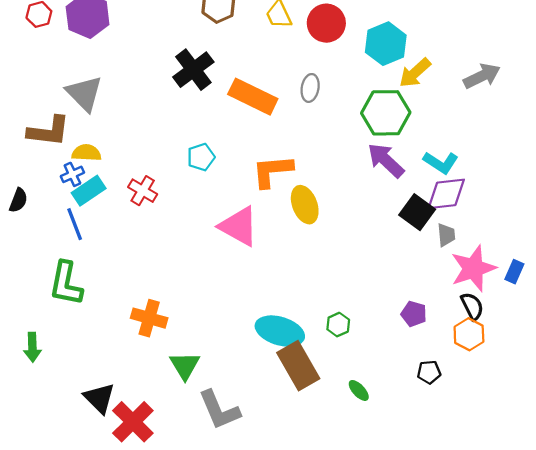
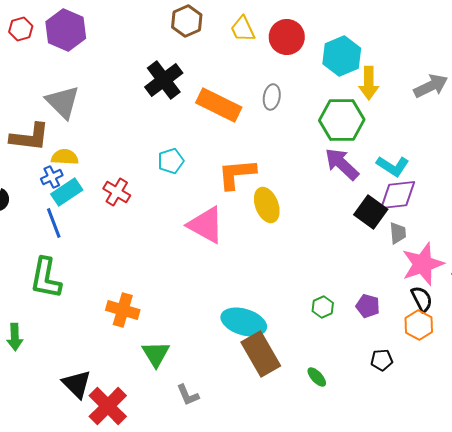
yellow arrow: (415, 73) -> (369, 83), turned -48
green hexagon: (338, 325) -> (323, 307), moved
gray L-shape: (219, 410) -> (188, 395), size x0.6

